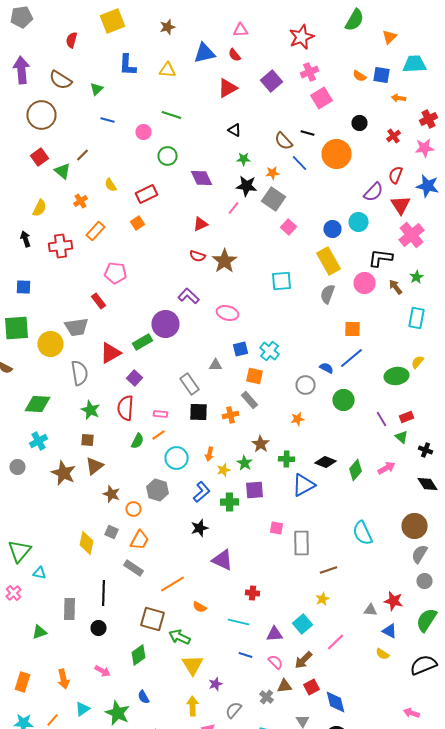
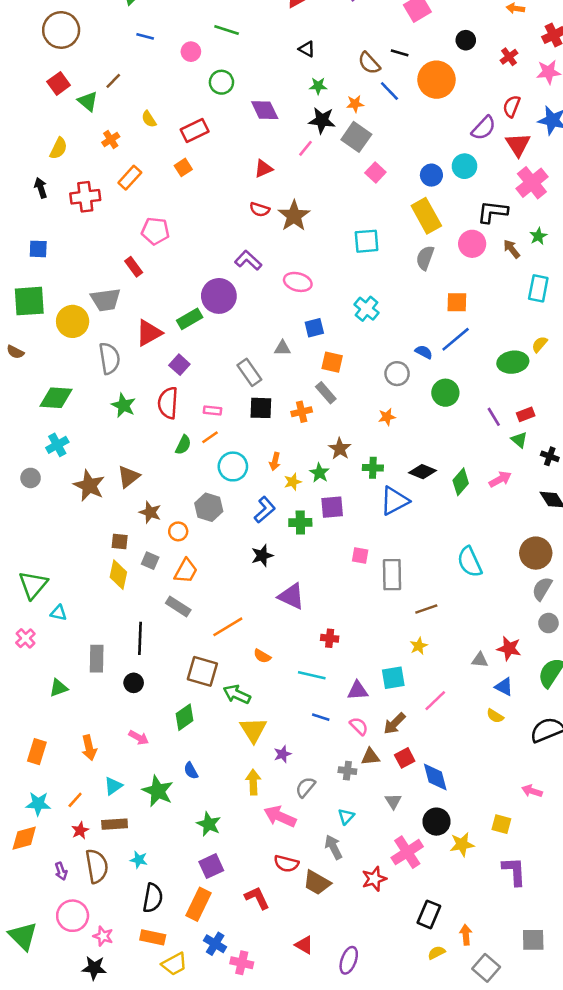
cyan cross: (270, 351) -> (367, 309), moved
brown square: (88, 440) -> (120, 542), moved
cyan square: (302, 624) -> (393, 678), turned 30
gray cross: (266, 697) -> (347, 771), turned -32

